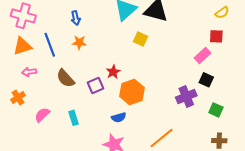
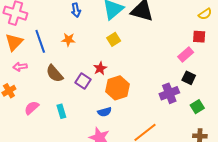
blue arrow: (76, 18) -> (76, 10), moved
yellow square: (140, 39) -> (114, 39), moved, turned 32
orange triangle: (22, 46) -> (14, 42), turned -30
purple square: (96, 86) -> (83, 81), turned -35
green square: (216, 110) -> (197, 107), turned 32

